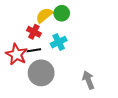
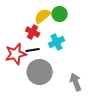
red star: (16, 54) -> (16, 54), turned 30
gray arrow: (88, 80) -> (76, 82), moved

